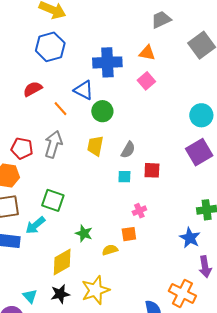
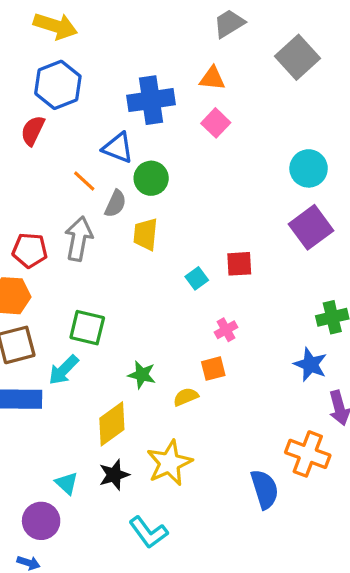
red semicircle: (33, 89) -> (33, 131), moved, turned -30
gray semicircle: (128, 150) -> (115, 204), moved
cyan square: (124, 177) -> (197, 278), turned -32

